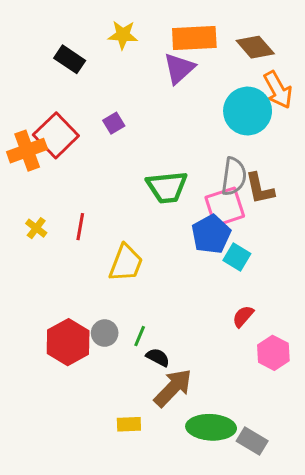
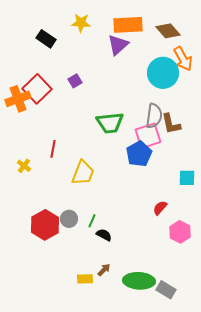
yellow cross: (36, 228) -> (24, 166), moved
cyan square: (237, 257) -> (187, 178), moved, turned -30
brown arrow: (173, 388) -> (104, 270), moved, size x0.5

